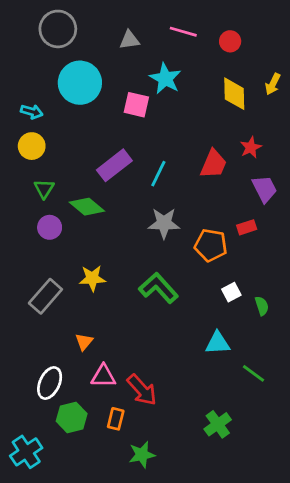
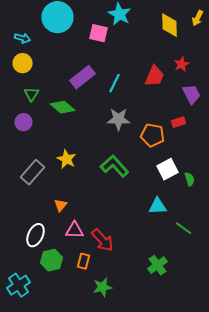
purple circle: (50, 227) -> (24, 122), moved
yellow star: (92, 278) -> (66, 159), turned 30
white square: (231, 292) -> (168, 169), size x1.5

